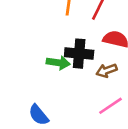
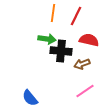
green arrow: (58, 63) -> (47, 39), moved

